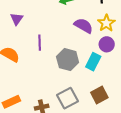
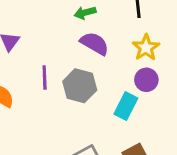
purple semicircle: (83, 26) -> (95, 43), moved
gray hexagon: (68, 60) -> (80, 86), moved

